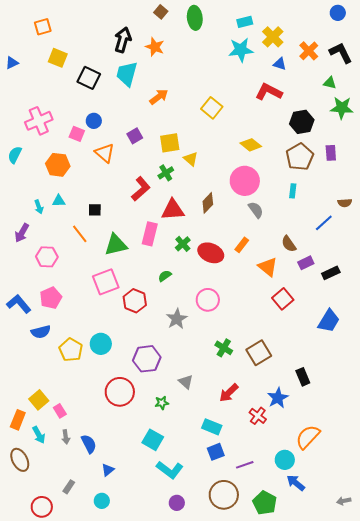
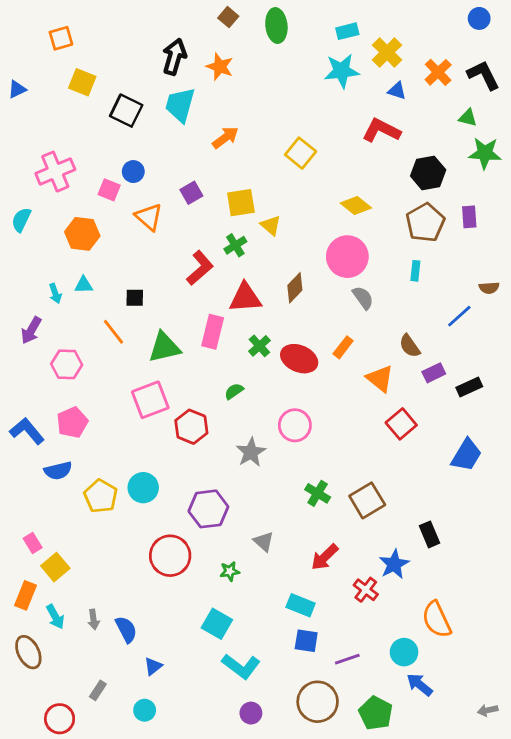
pink rectangle: (60, 411) -> (33, 543), moved
orange semicircle: (308, 437) -> (437, 619), turned -68
blue square: (216, 452) -> (306, 641), turned 30

